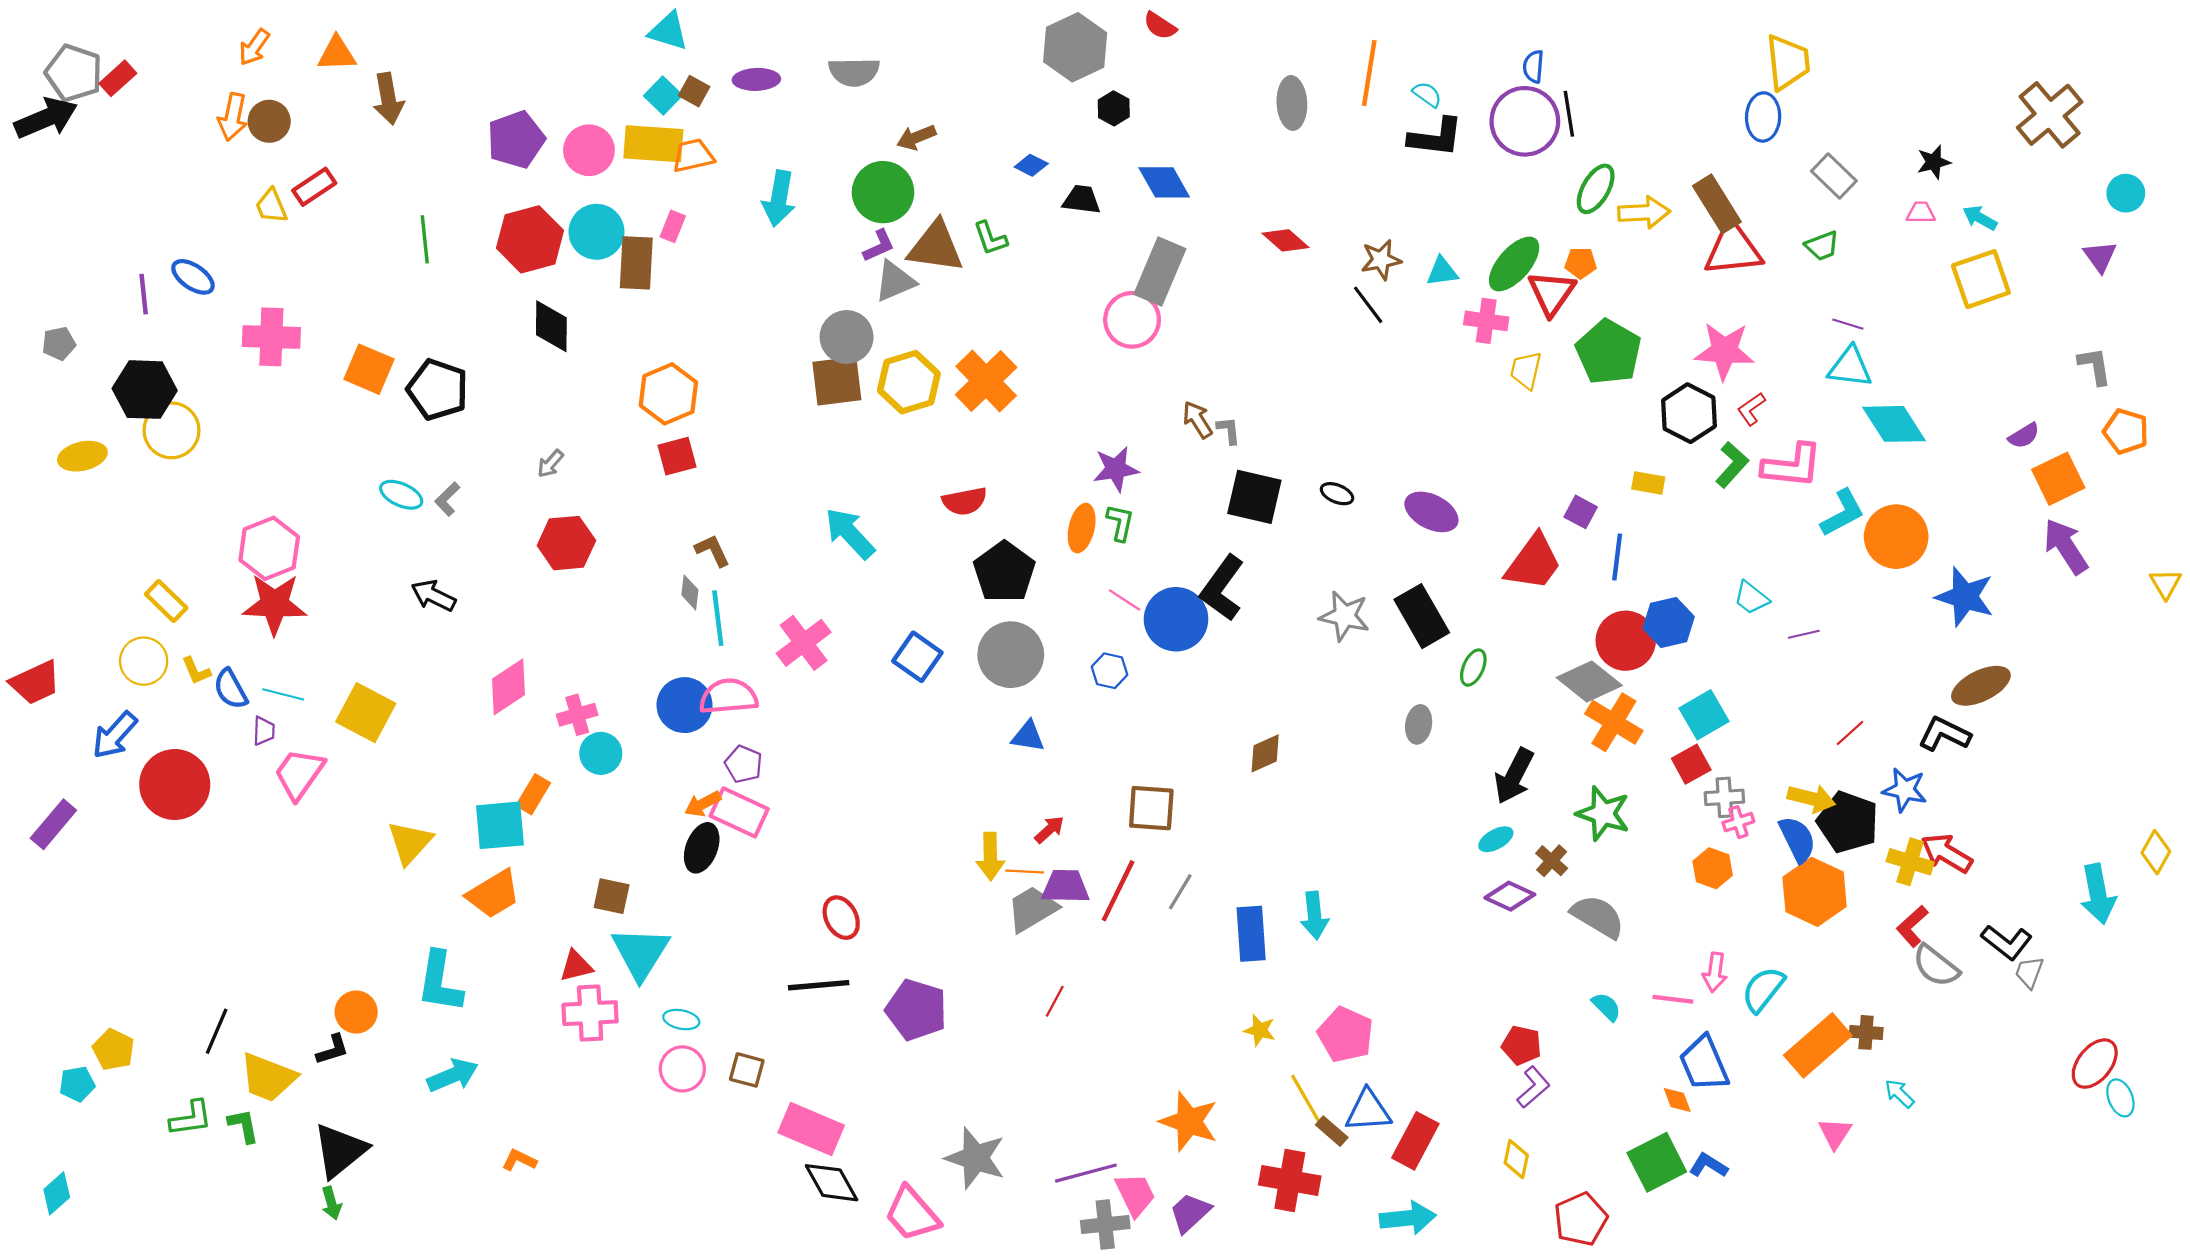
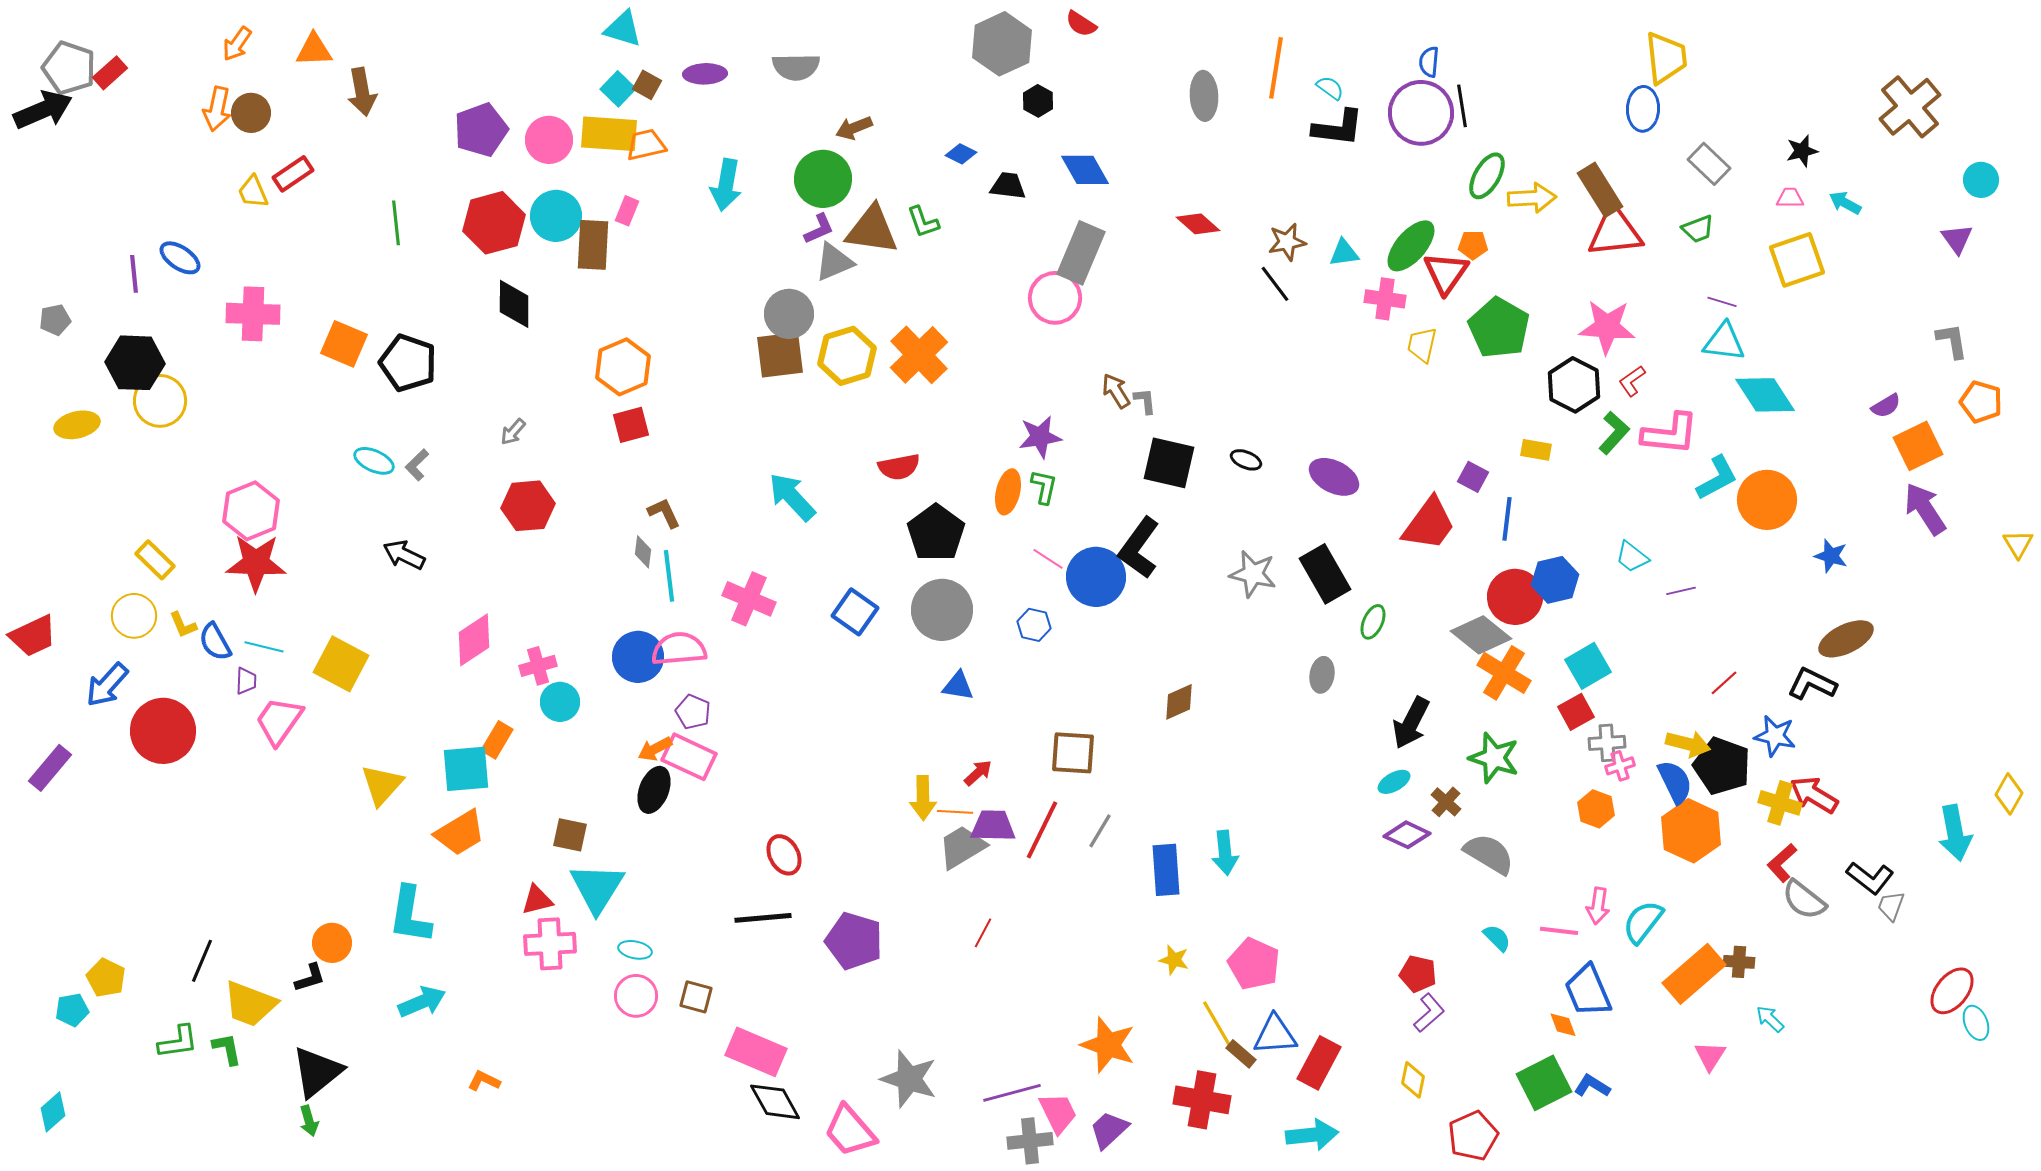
yellow square: (1981, 279) -> (1797, 260), moved
blue star: (1965, 597) -> (1831, 556), size x0.6
pink cross: (804, 643) -> (749, 599), turned -30

